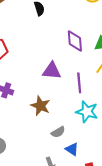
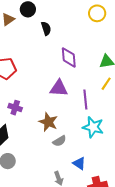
purple diamond: (75, 41) -> (69, 57), moved
gray semicircle: (58, 132) -> (59, 141), moved

